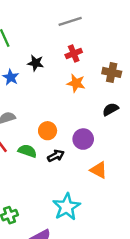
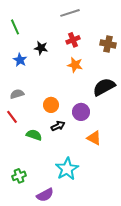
brown cross: (112, 72) -> (108, 44), moved
black semicircle: (111, 109) -> (104, 87), size x1.6
green semicircle: (27, 151) -> (34, 135), moved

